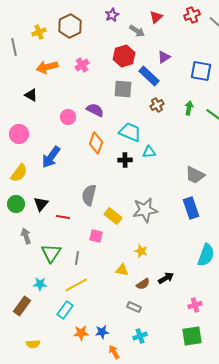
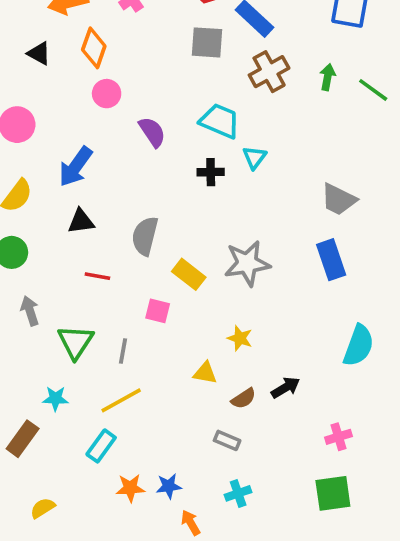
brown cross: (157, 105) -> (269, 72), size x1.5
purple semicircle: (95, 110) -> (152, 132), moved, turned 30
orange diamond: (96, 143) -> (94, 48), moved
cyan triangle: (149, 152) -> (254, 157), turned -48
black triangle: (41, 204) -> (81, 221), moved, turned 42
yellow semicircle: (33, 344) -> (43, 508), turned 152

